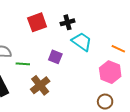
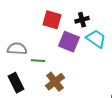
red square: (37, 22) -> (52, 20), turned 36
purple square: (55, 57) -> (69, 42), moved, size x1.5

